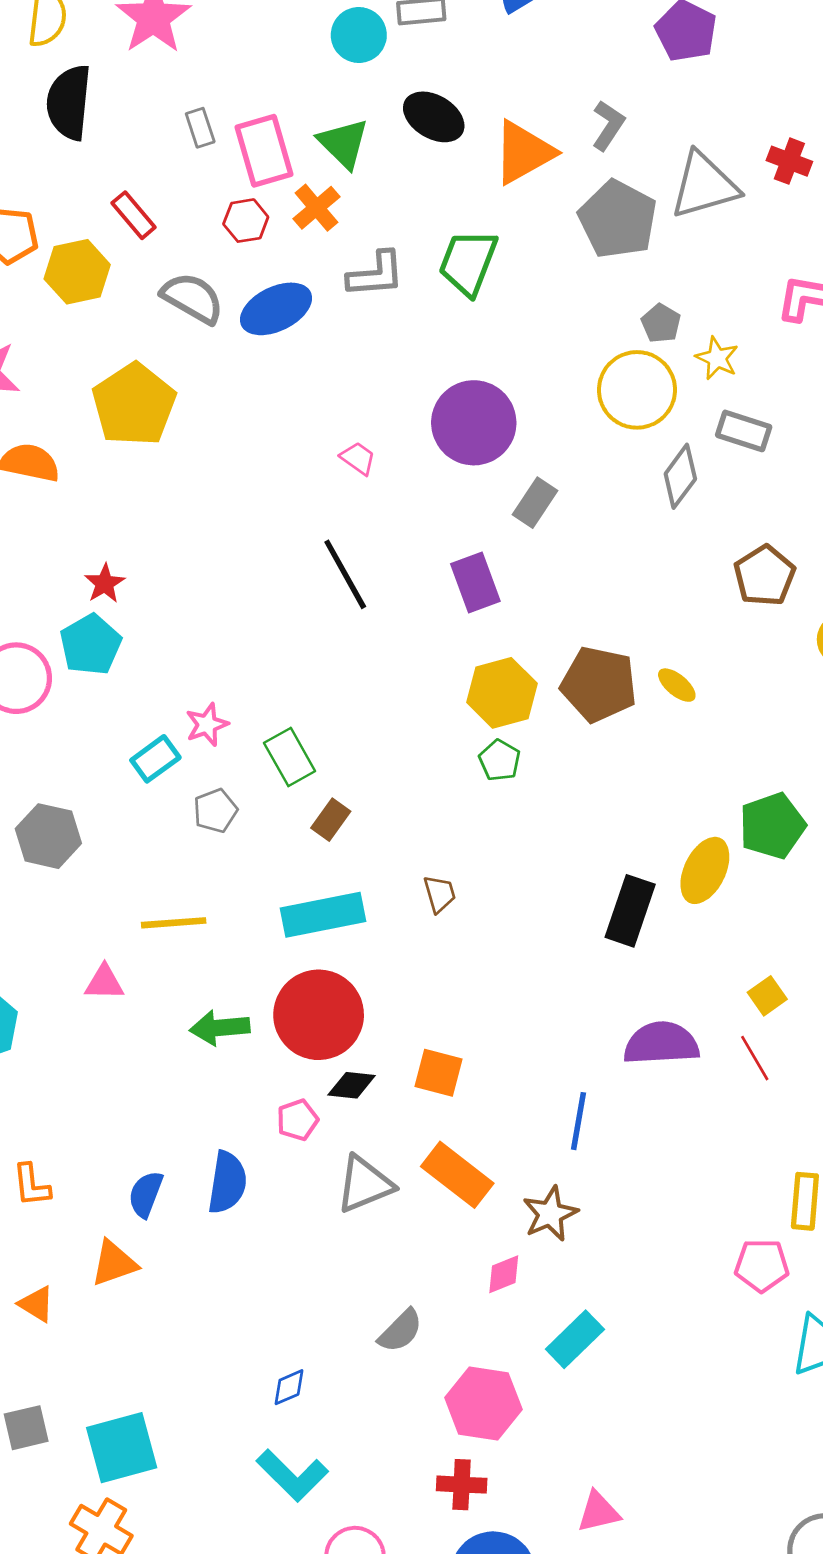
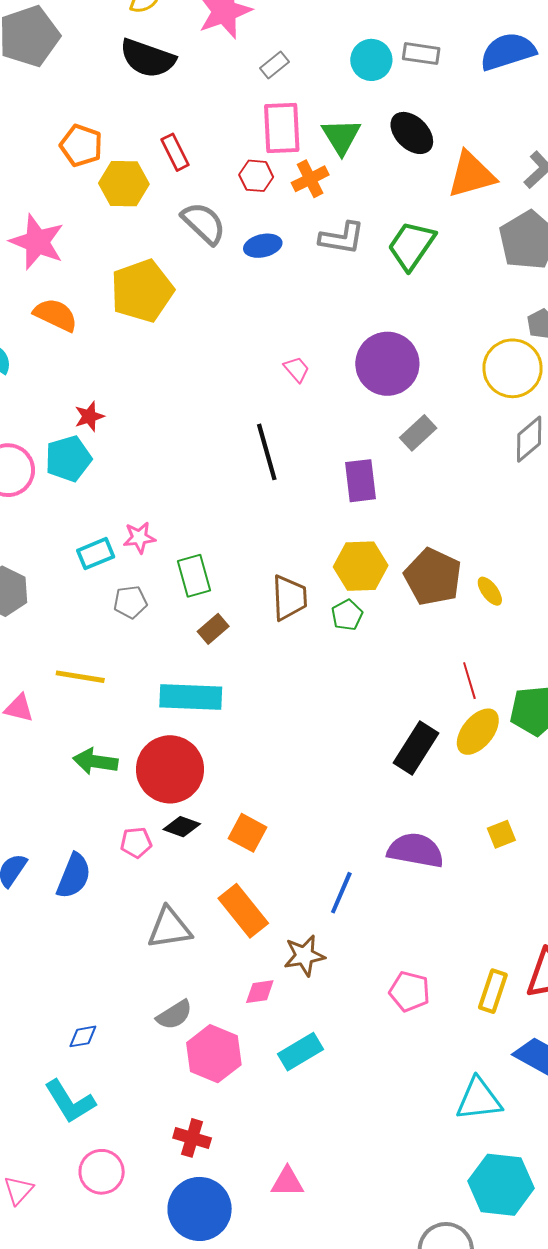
black semicircle: (69, 102) -> (148, 58), turned -90
gray rectangle: (200, 128) -> (275, 65), moved, turned 56
blue ellipse: (276, 309) -> (263, 246), size x0.7
brown trapezoid: (440, 894) -> (289, 598), moved, size x1.6
red line: (755, 1058) -> (469, 681), moved
gray triangle: (365, 1184) -> (169, 928), moved
pink pentagon: (762, 1265) -> (410, 991), moved
pink hexagon: (483, 1403) -> (214, 1054), moved

